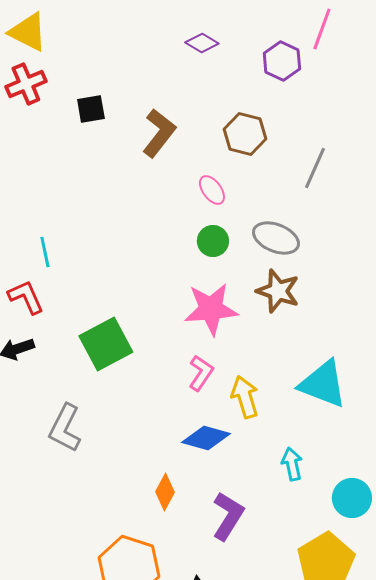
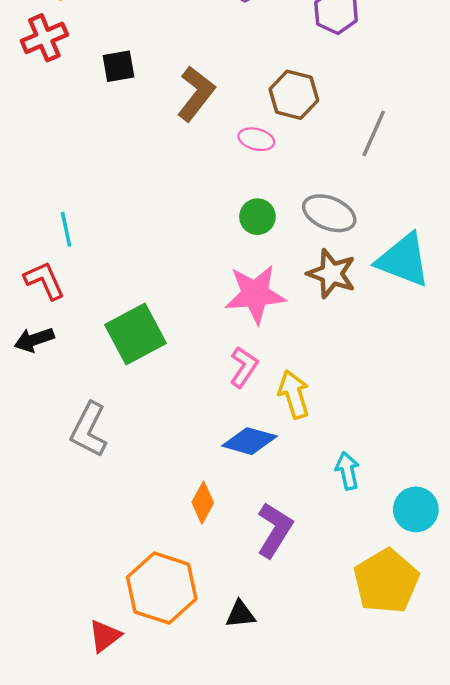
pink ellipse: (212, 190) -> (256, 139), moved, turned -40
cyan triangle: (323, 384) -> (403, 260), moved

